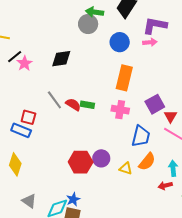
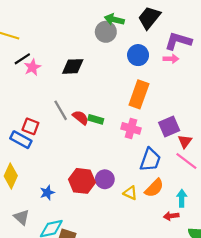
blue star: (73, 199) -> (47, 193), moved

